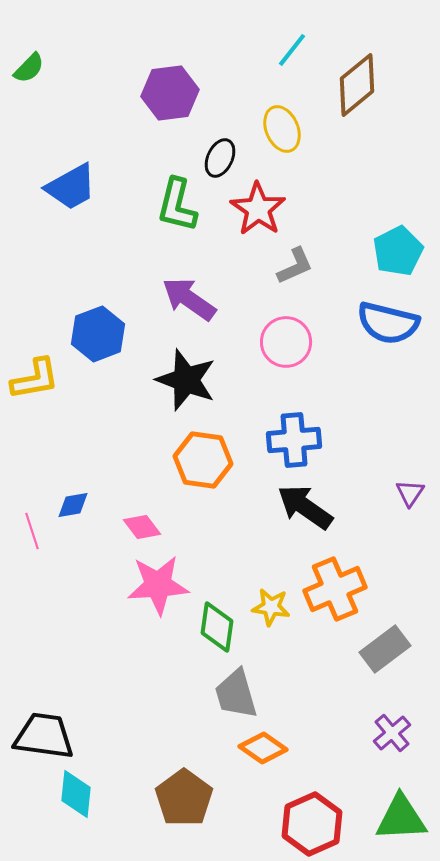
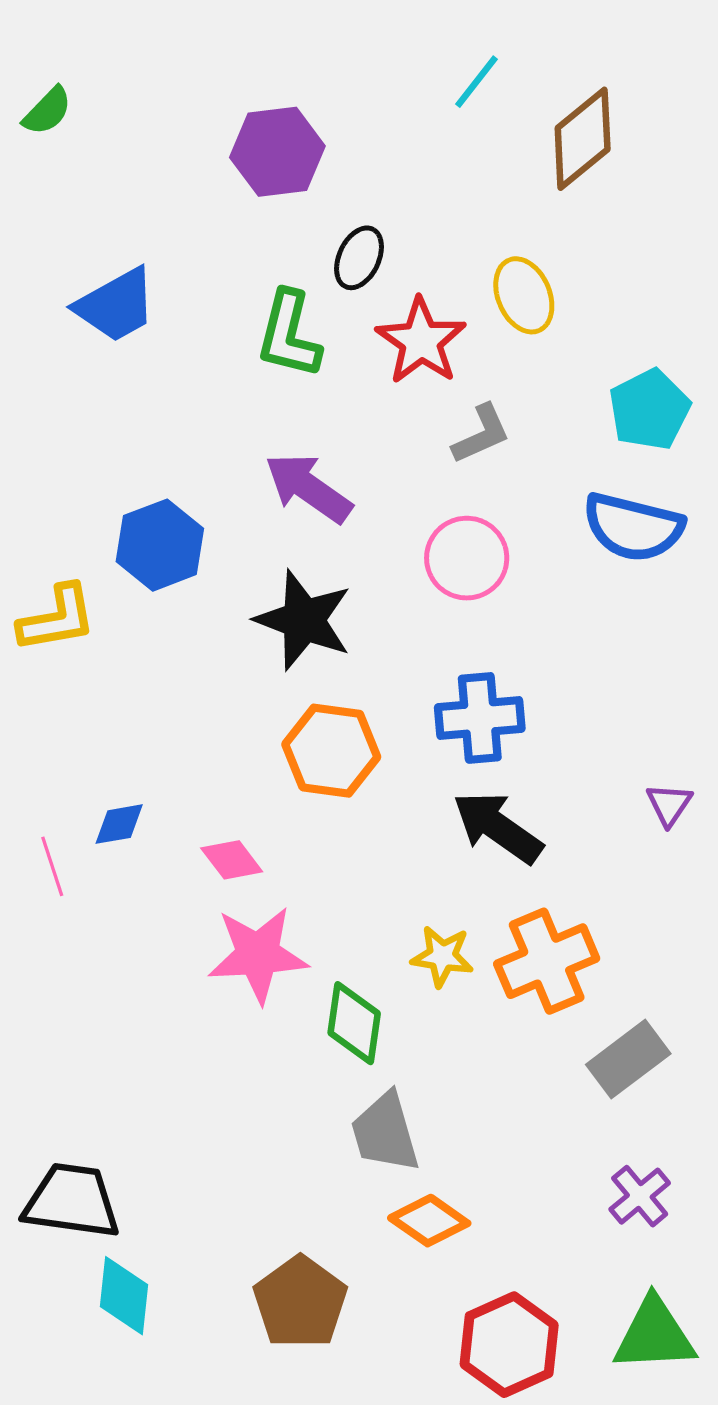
yellow ellipse: (282, 129) -> (524, 295), moved
yellow star: (271, 607) -> (442, 956), moved

